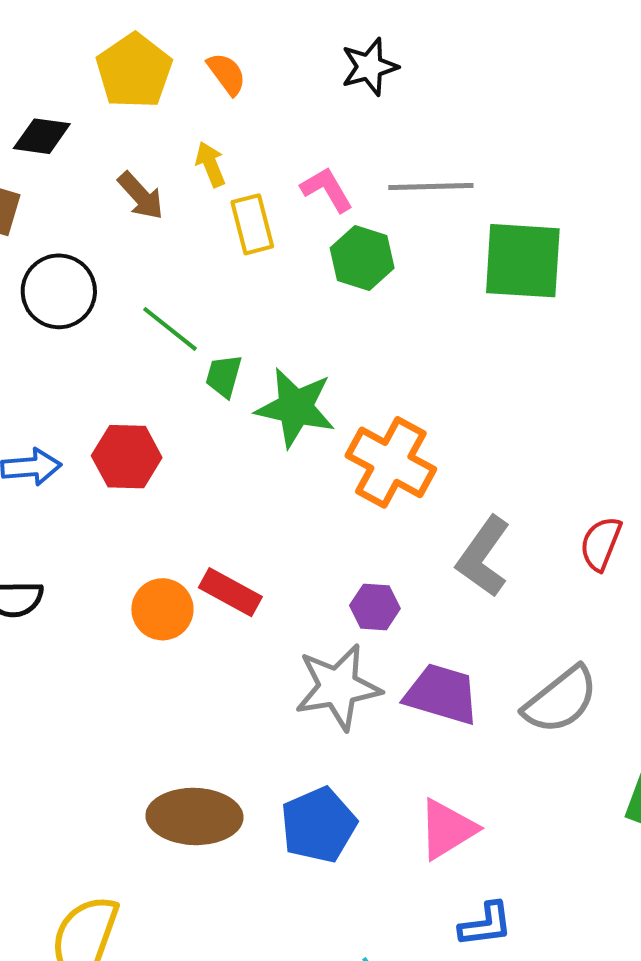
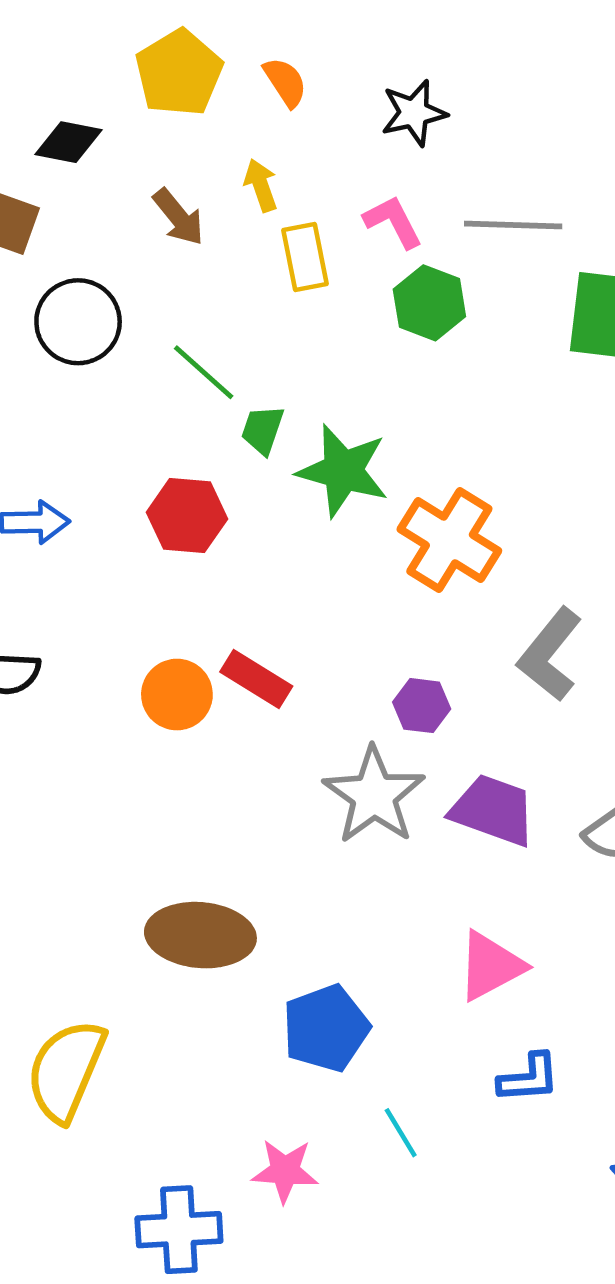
black star: (369, 67) -> (414, 113), moved
red hexagon: (127, 457) -> (187, 516), moved
gray star: (338, 687) -> (374, 795), turned -30
blue pentagon: (319, 825) -> (326, 1028), moved

